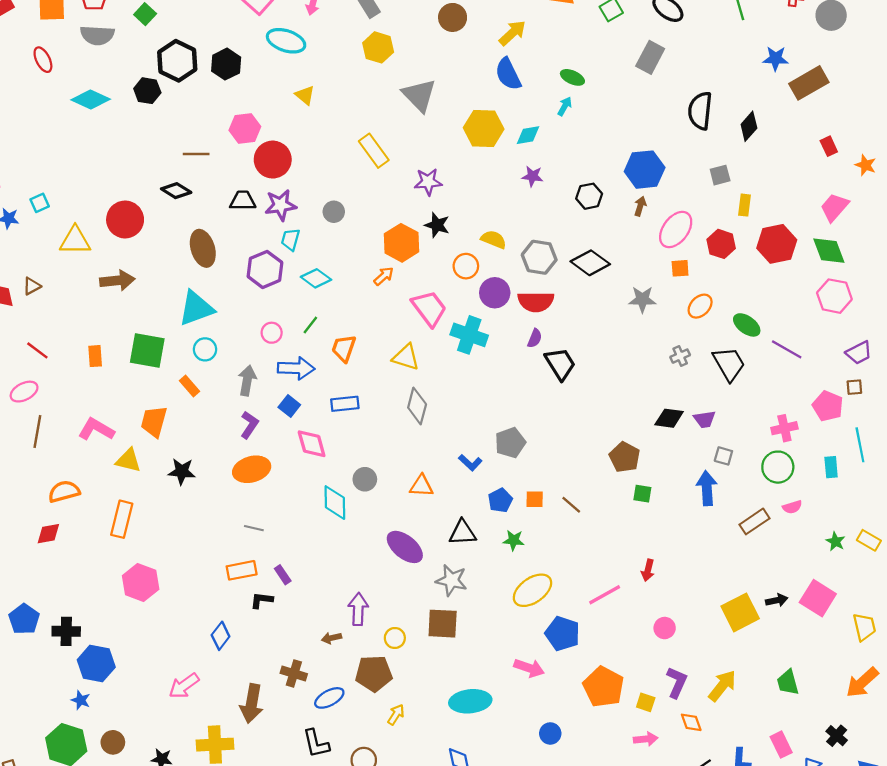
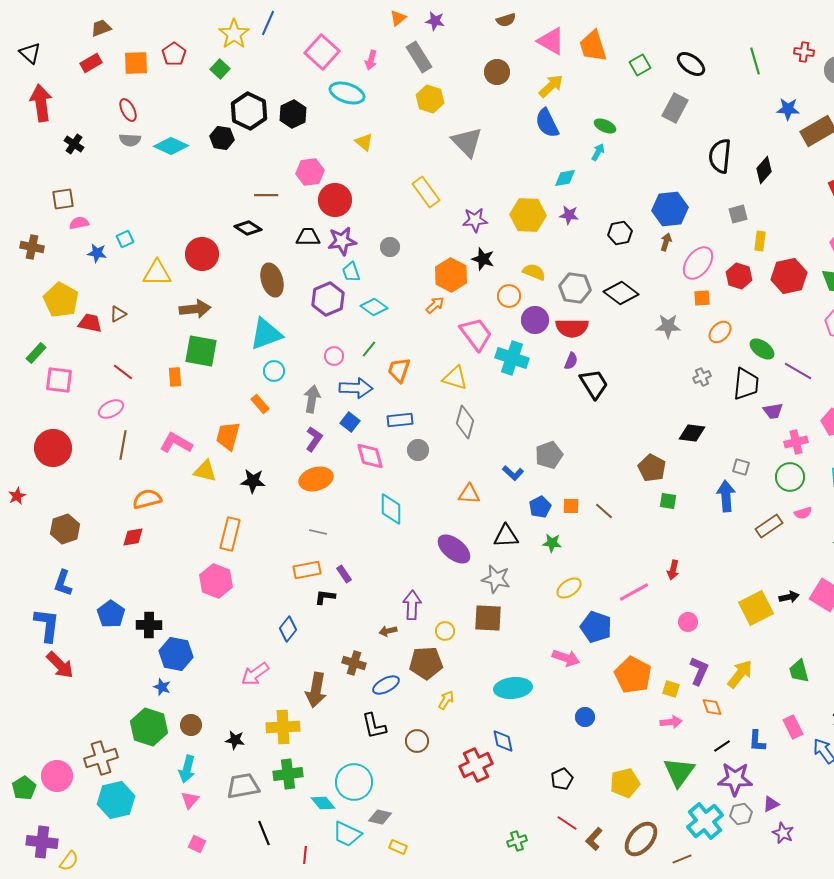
gray semicircle: (97, 35) -> (130, 140), moved, size x0.7
yellow hexagon: (484, 128) -> (528, 215), moved
cyan trapezoid: (290, 239) -> (351, 272), turned -35
green square: (147, 350) -> (201, 351), moved
black trapezoid: (729, 364) -> (746, 384), turned 36
purple trapezoid: (705, 419) -> (773, 411), moved
gray circle: (365, 479) -> (418, 450), moved
orange rectangle: (122, 519) -> (230, 534), moved
yellow ellipse: (532, 590) -> (569, 588), size x0.7

